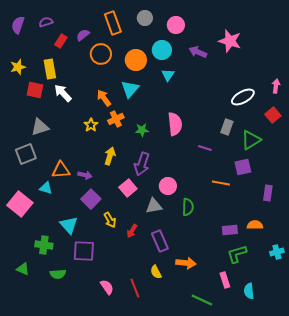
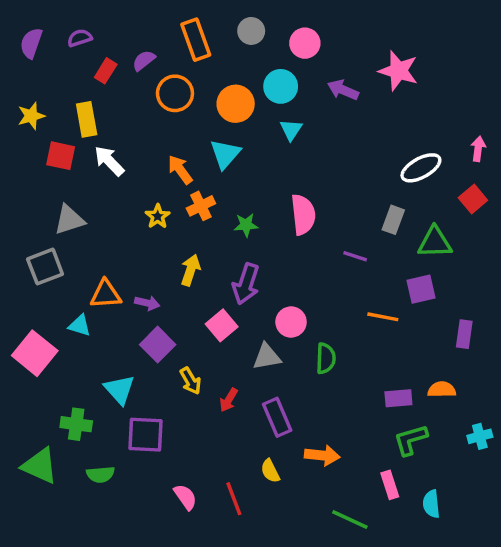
green triangle: (251, 140) -> (435, 242), turned 30
green triangle: (23, 269) -> (40, 466), size x1.6

